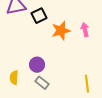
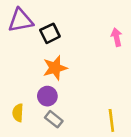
pink arrow: (85, 30) -> (117, 37), moved
orange star: (61, 31) -> (55, 68), moved

